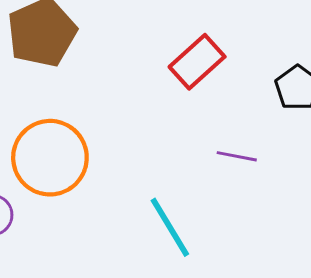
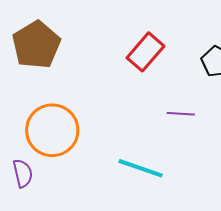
cyan line: (170, 227) -> (141, 168), turned -33

